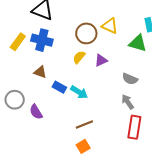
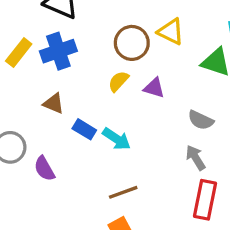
blue cross: (42, 40) -> (58, 51), turned -35
purple triangle: (101, 60) -> (154, 88), turned 40

